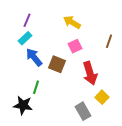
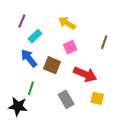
cyan rectangle: (25, 38) -> (35, 36), moved
red arrow: (90, 73) -> (85, 74), turned -50
yellow square: (102, 97) -> (97, 98), turned -32
gray rectangle: (83, 111) -> (66, 99), moved

